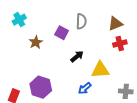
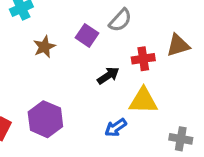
gray semicircle: (81, 21) -> (120, 20), turned 35
brown triangle: (115, 24) -> (178, 45), moved
red cross: (120, 44) -> (143, 59), moved

